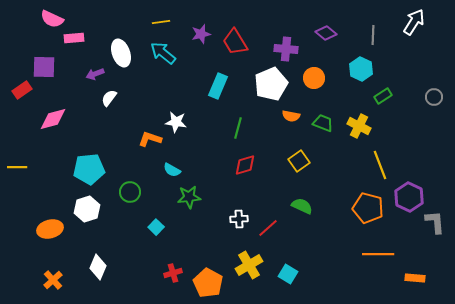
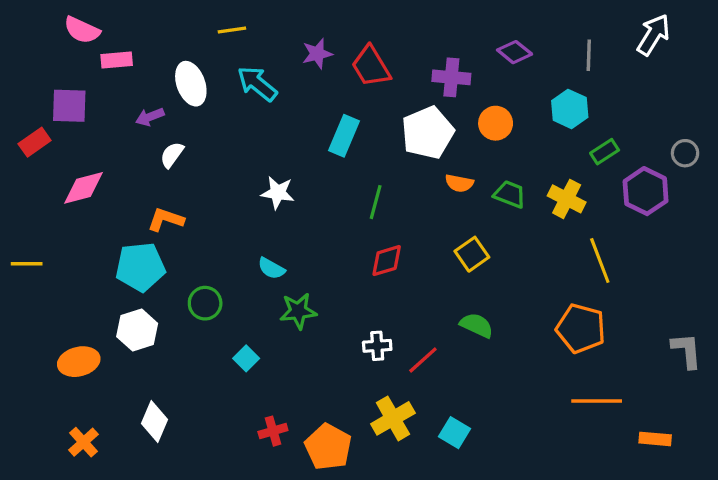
yellow line: (161, 22) -> (232, 30), moved
orange L-shape: (150, 139) -> (166, 219), moved
purple hexagon: (409, 197) -> (646, 191), moved

